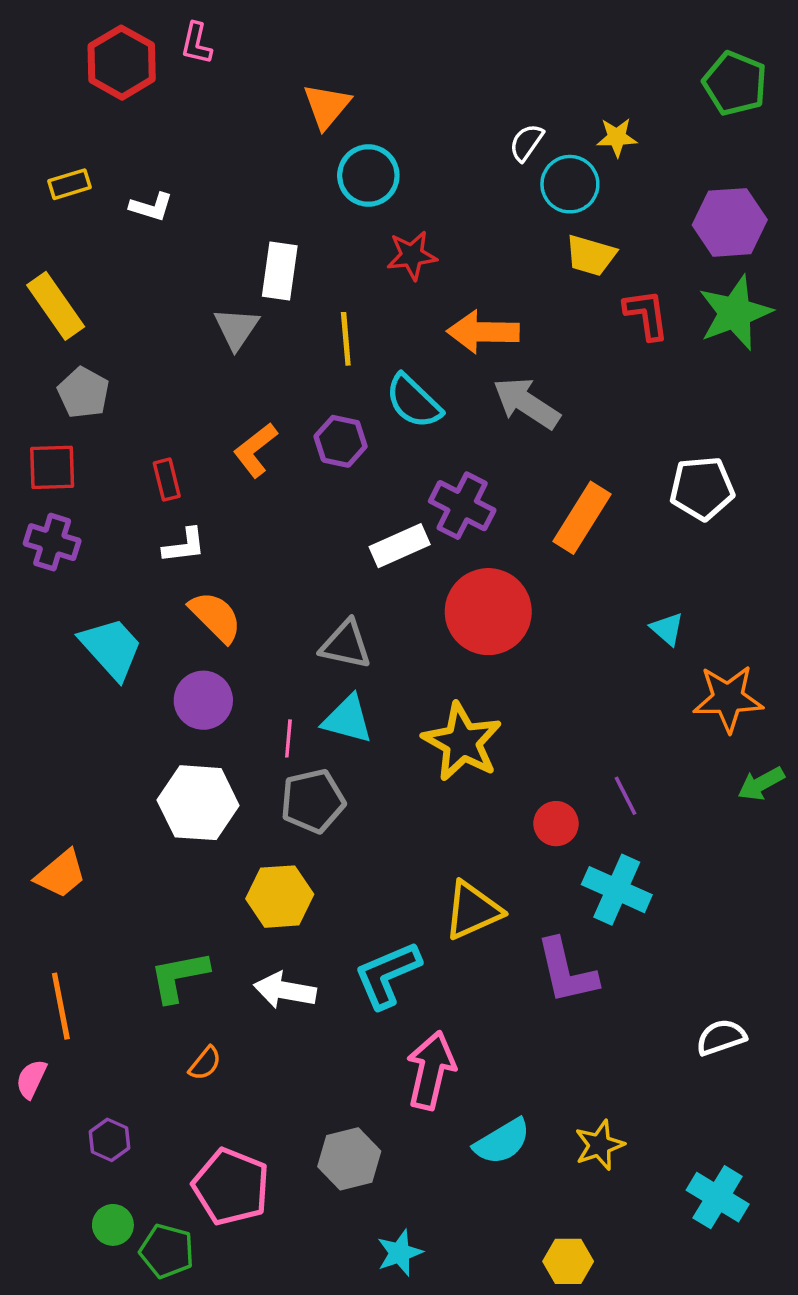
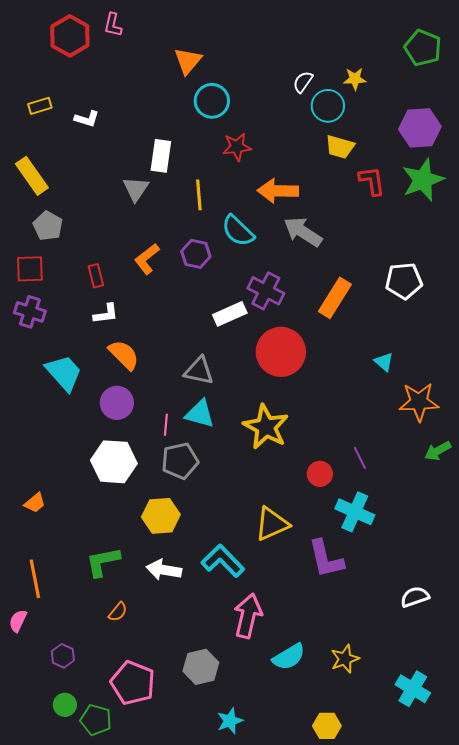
orange trapezoid: (61, 874) -> (35, 503), size x0.7
cyan L-shape: (387, 975) -> (223, 561), turned 69

